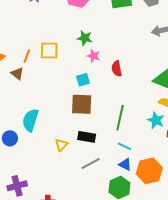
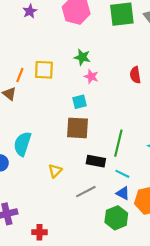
red semicircle: (117, 69) -> (135, 75), moved
black rectangle: (87, 137) -> (96, 161), moved

